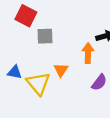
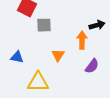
yellow triangle: (38, 83) -> (38, 82), moved, turned -50

